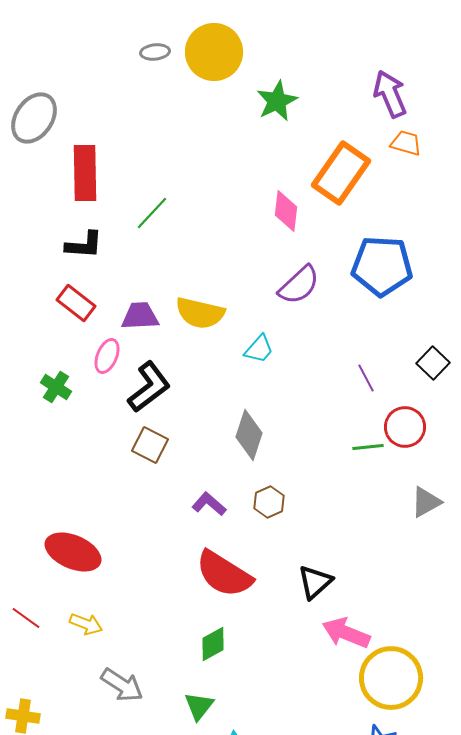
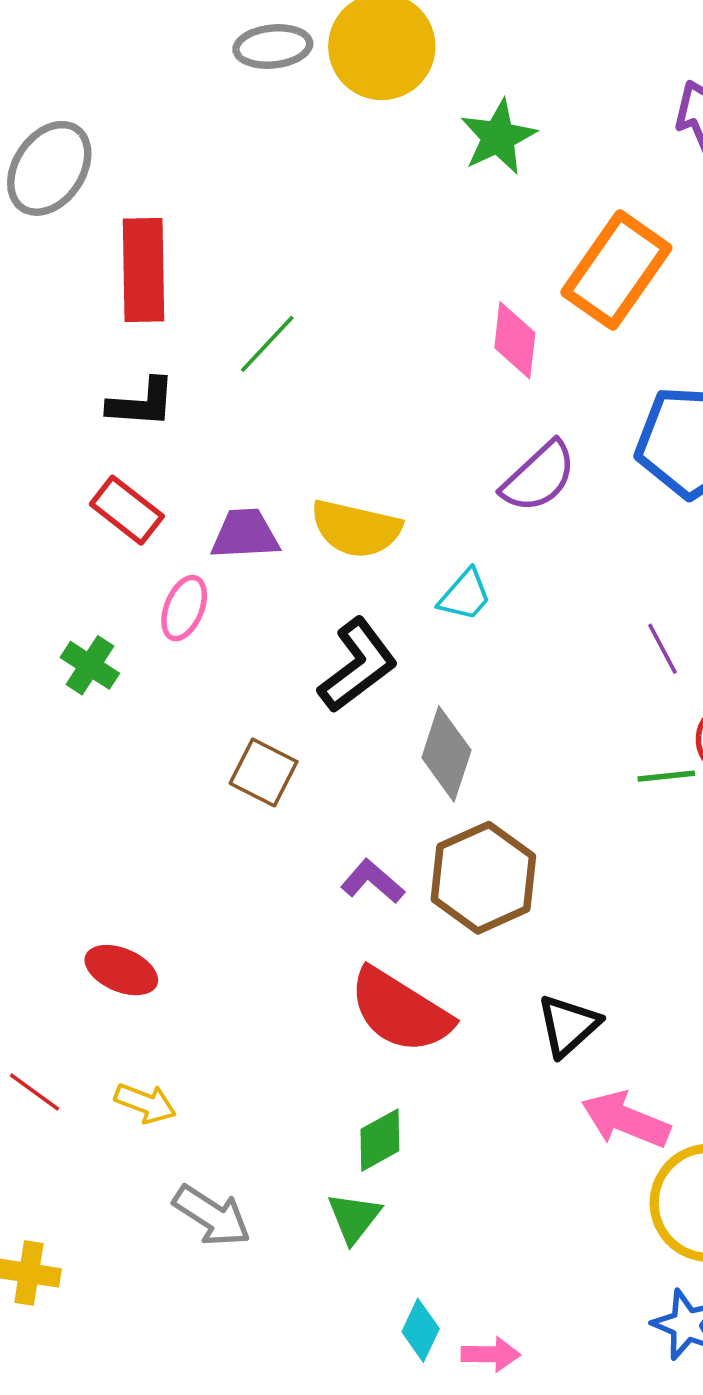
gray ellipse: (155, 52) -> (273, 46), size x1.4
black L-shape: (149, 387) -> (358, 665), moved
brown hexagon: (269, 502) -> (483, 878), size x1.8
red ellipse: (73, 552) -> (121, 970), size x0.7
green triangle: (199, 706) -> (354, 1218), moved

